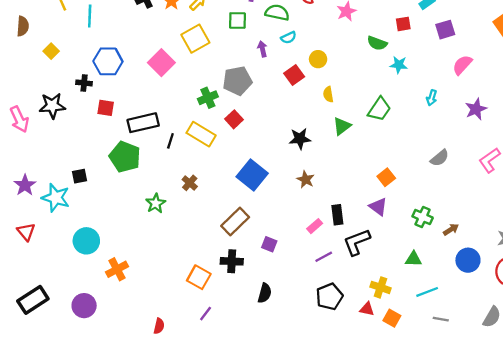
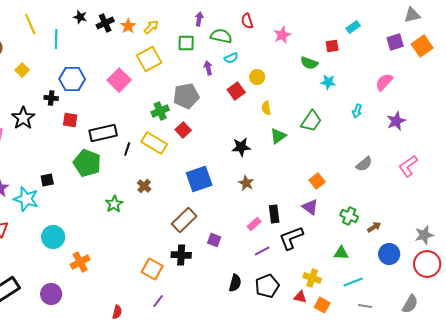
purple square: (445, 30) -> (395, 42), moved
black star: (52, 106) -> (23, 118), turned -30
blue square: (252, 175) -> (199, 179), turned 32
black semicircle: (265, 293) -> (235, 283), moved

